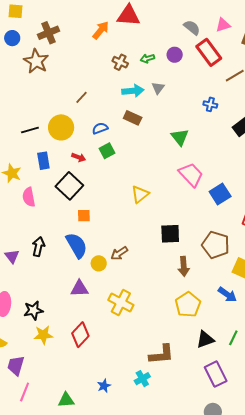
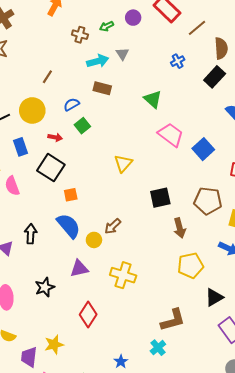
blue cross: (210, 104) -> (178, 61), turned -32
yellow pentagon: (188, 305) -> (191, 266), turned 30
black star: (33, 310) -> (45, 287), moved
yellow star: (43, 335) -> (54, 345), moved

